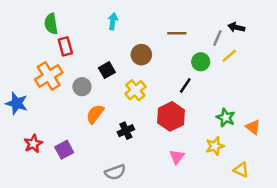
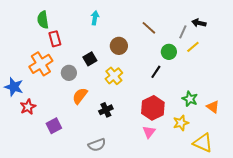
brown line: (177, 33) -> (149, 28), turned 42
red hexagon: (171, 116) -> (153, 108), moved
red star: (33, 144) -> (28, 107), moved
yellow triangle: (241, 170) -> (203, 143), size x1.5

